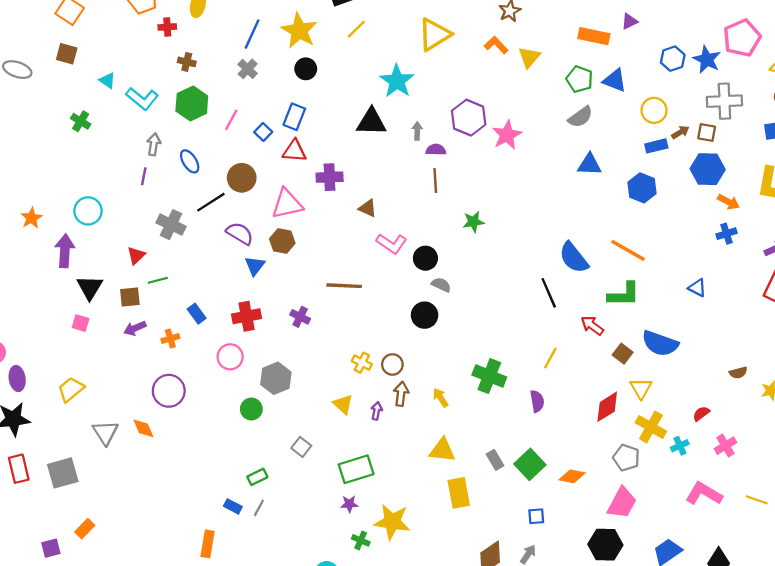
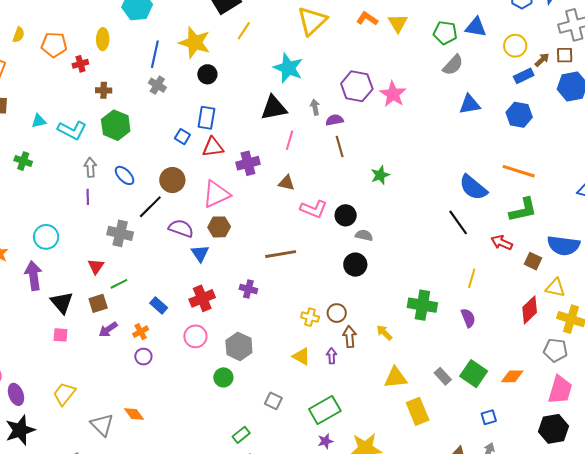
cyan triangle: (107, 81) -> (39, 121), turned -35
pink line: (231, 120) -> (290, 140), moved
yellow triangle: (641, 388) -> (555, 288), turned -35
purple circle: (169, 391) -> (143, 357), moved, size x0.6

